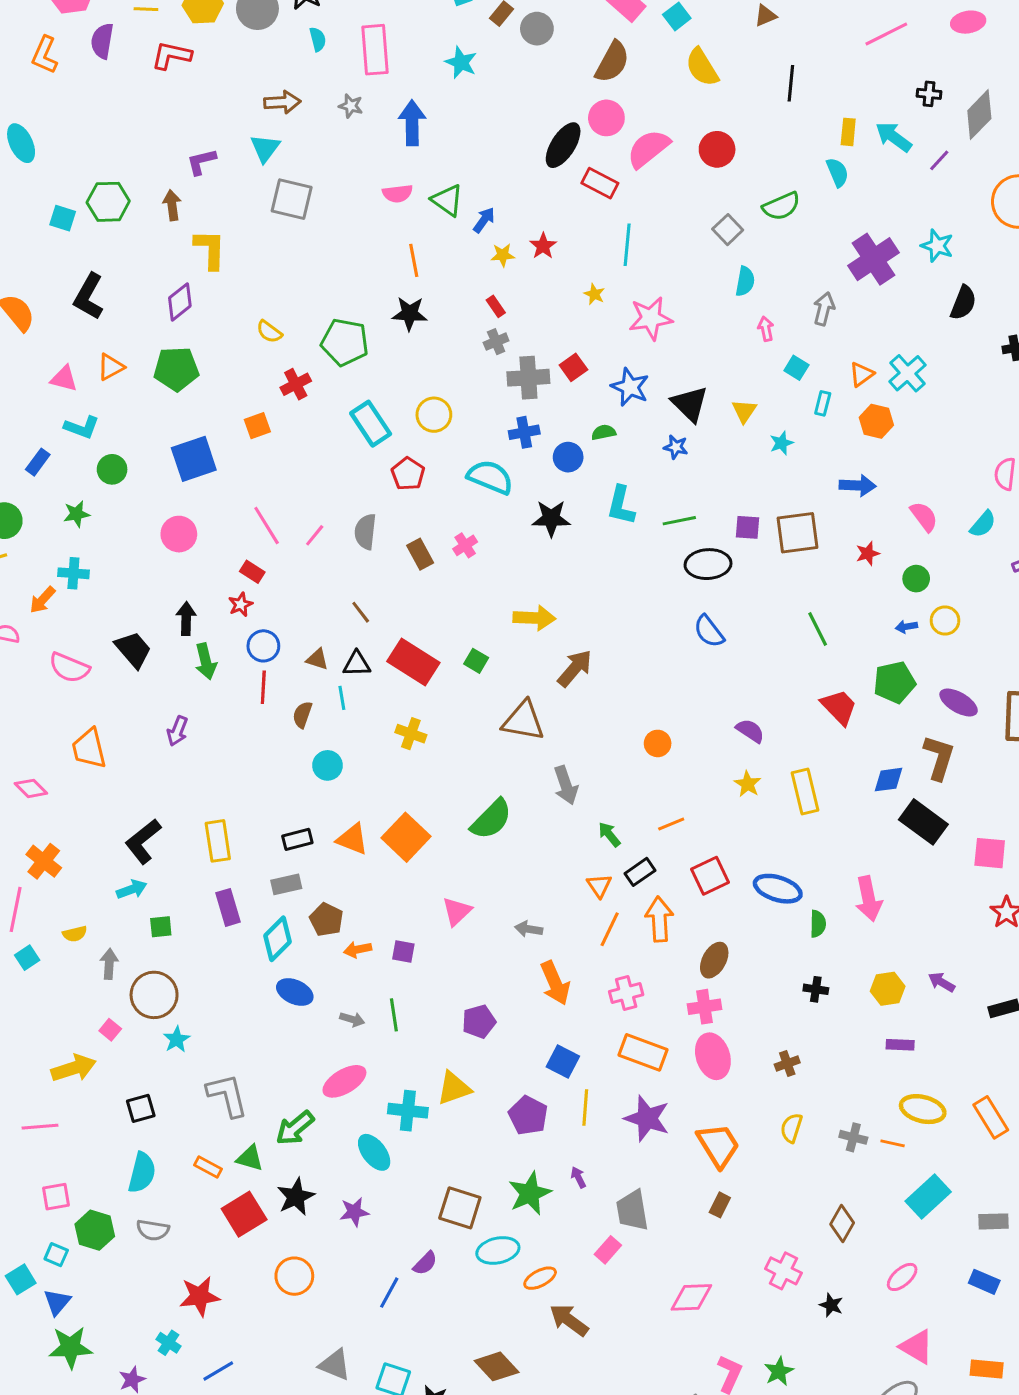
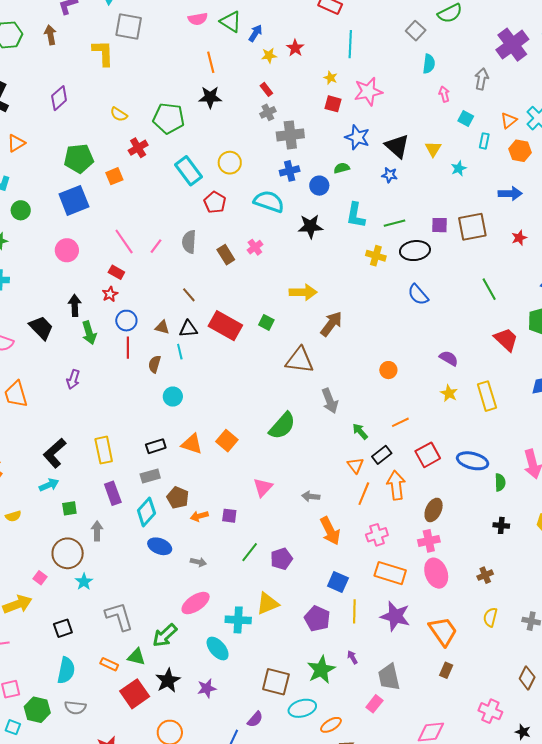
yellow L-shape: (210, 249) -> (103, 53), moved
red square: (573, 367) -> (333, 104), moved, turned -36
green pentagon: (176, 369) -> (79, 158), moved
yellow cross: (411, 734) -> (376, 256), moved
orange square: (406, 837) -> (227, 441), size x0.7
gray arrow: (109, 964) -> (97, 531), moved
green line: (394, 1015) -> (250, 552), moved, turned 50

